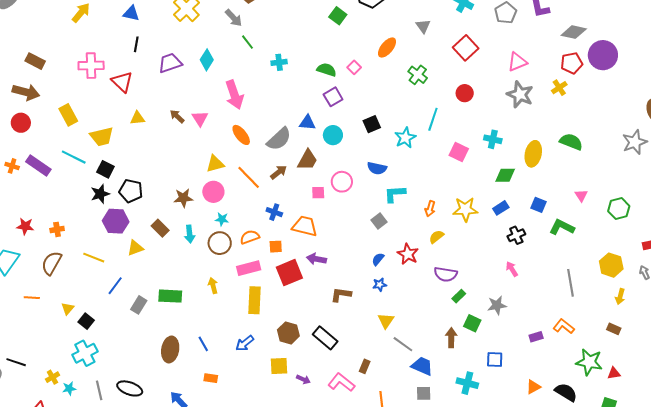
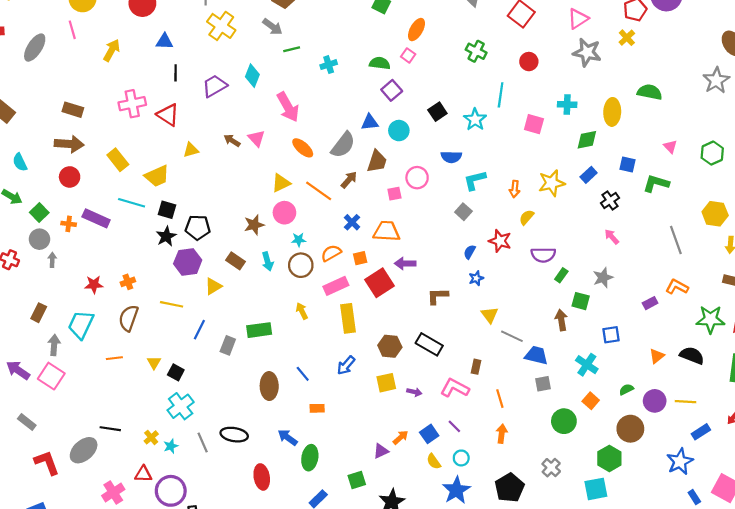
green line: (248, 42) -> (292, 49), turned -56
orange ellipse: (387, 48) -> (416, 30), moved
blue cross: (274, 212) -> (352, 222), turned 35
cyan cross: (467, 383) -> (587, 365), turned 30

